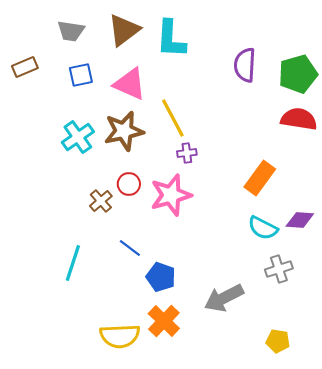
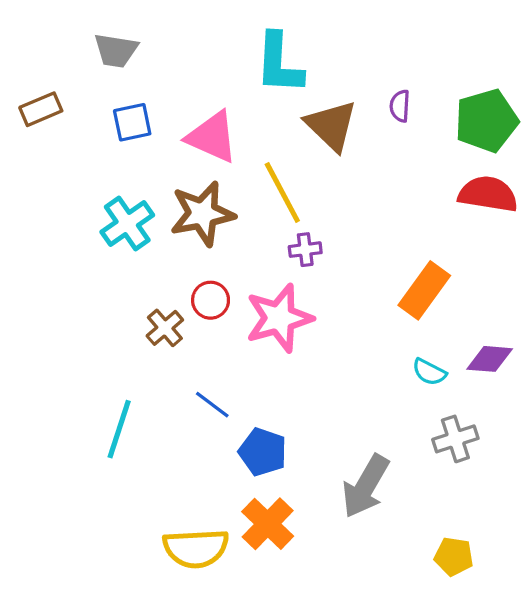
brown triangle: (124, 30) -> (331, 126), moved, turned -39
purple semicircle: (245, 65) -> (400, 106), size x0.6
cyan semicircle: (263, 228) -> (429, 372), size x0.7
gray arrow: (224, 298) -> (366, 486), turned -33

